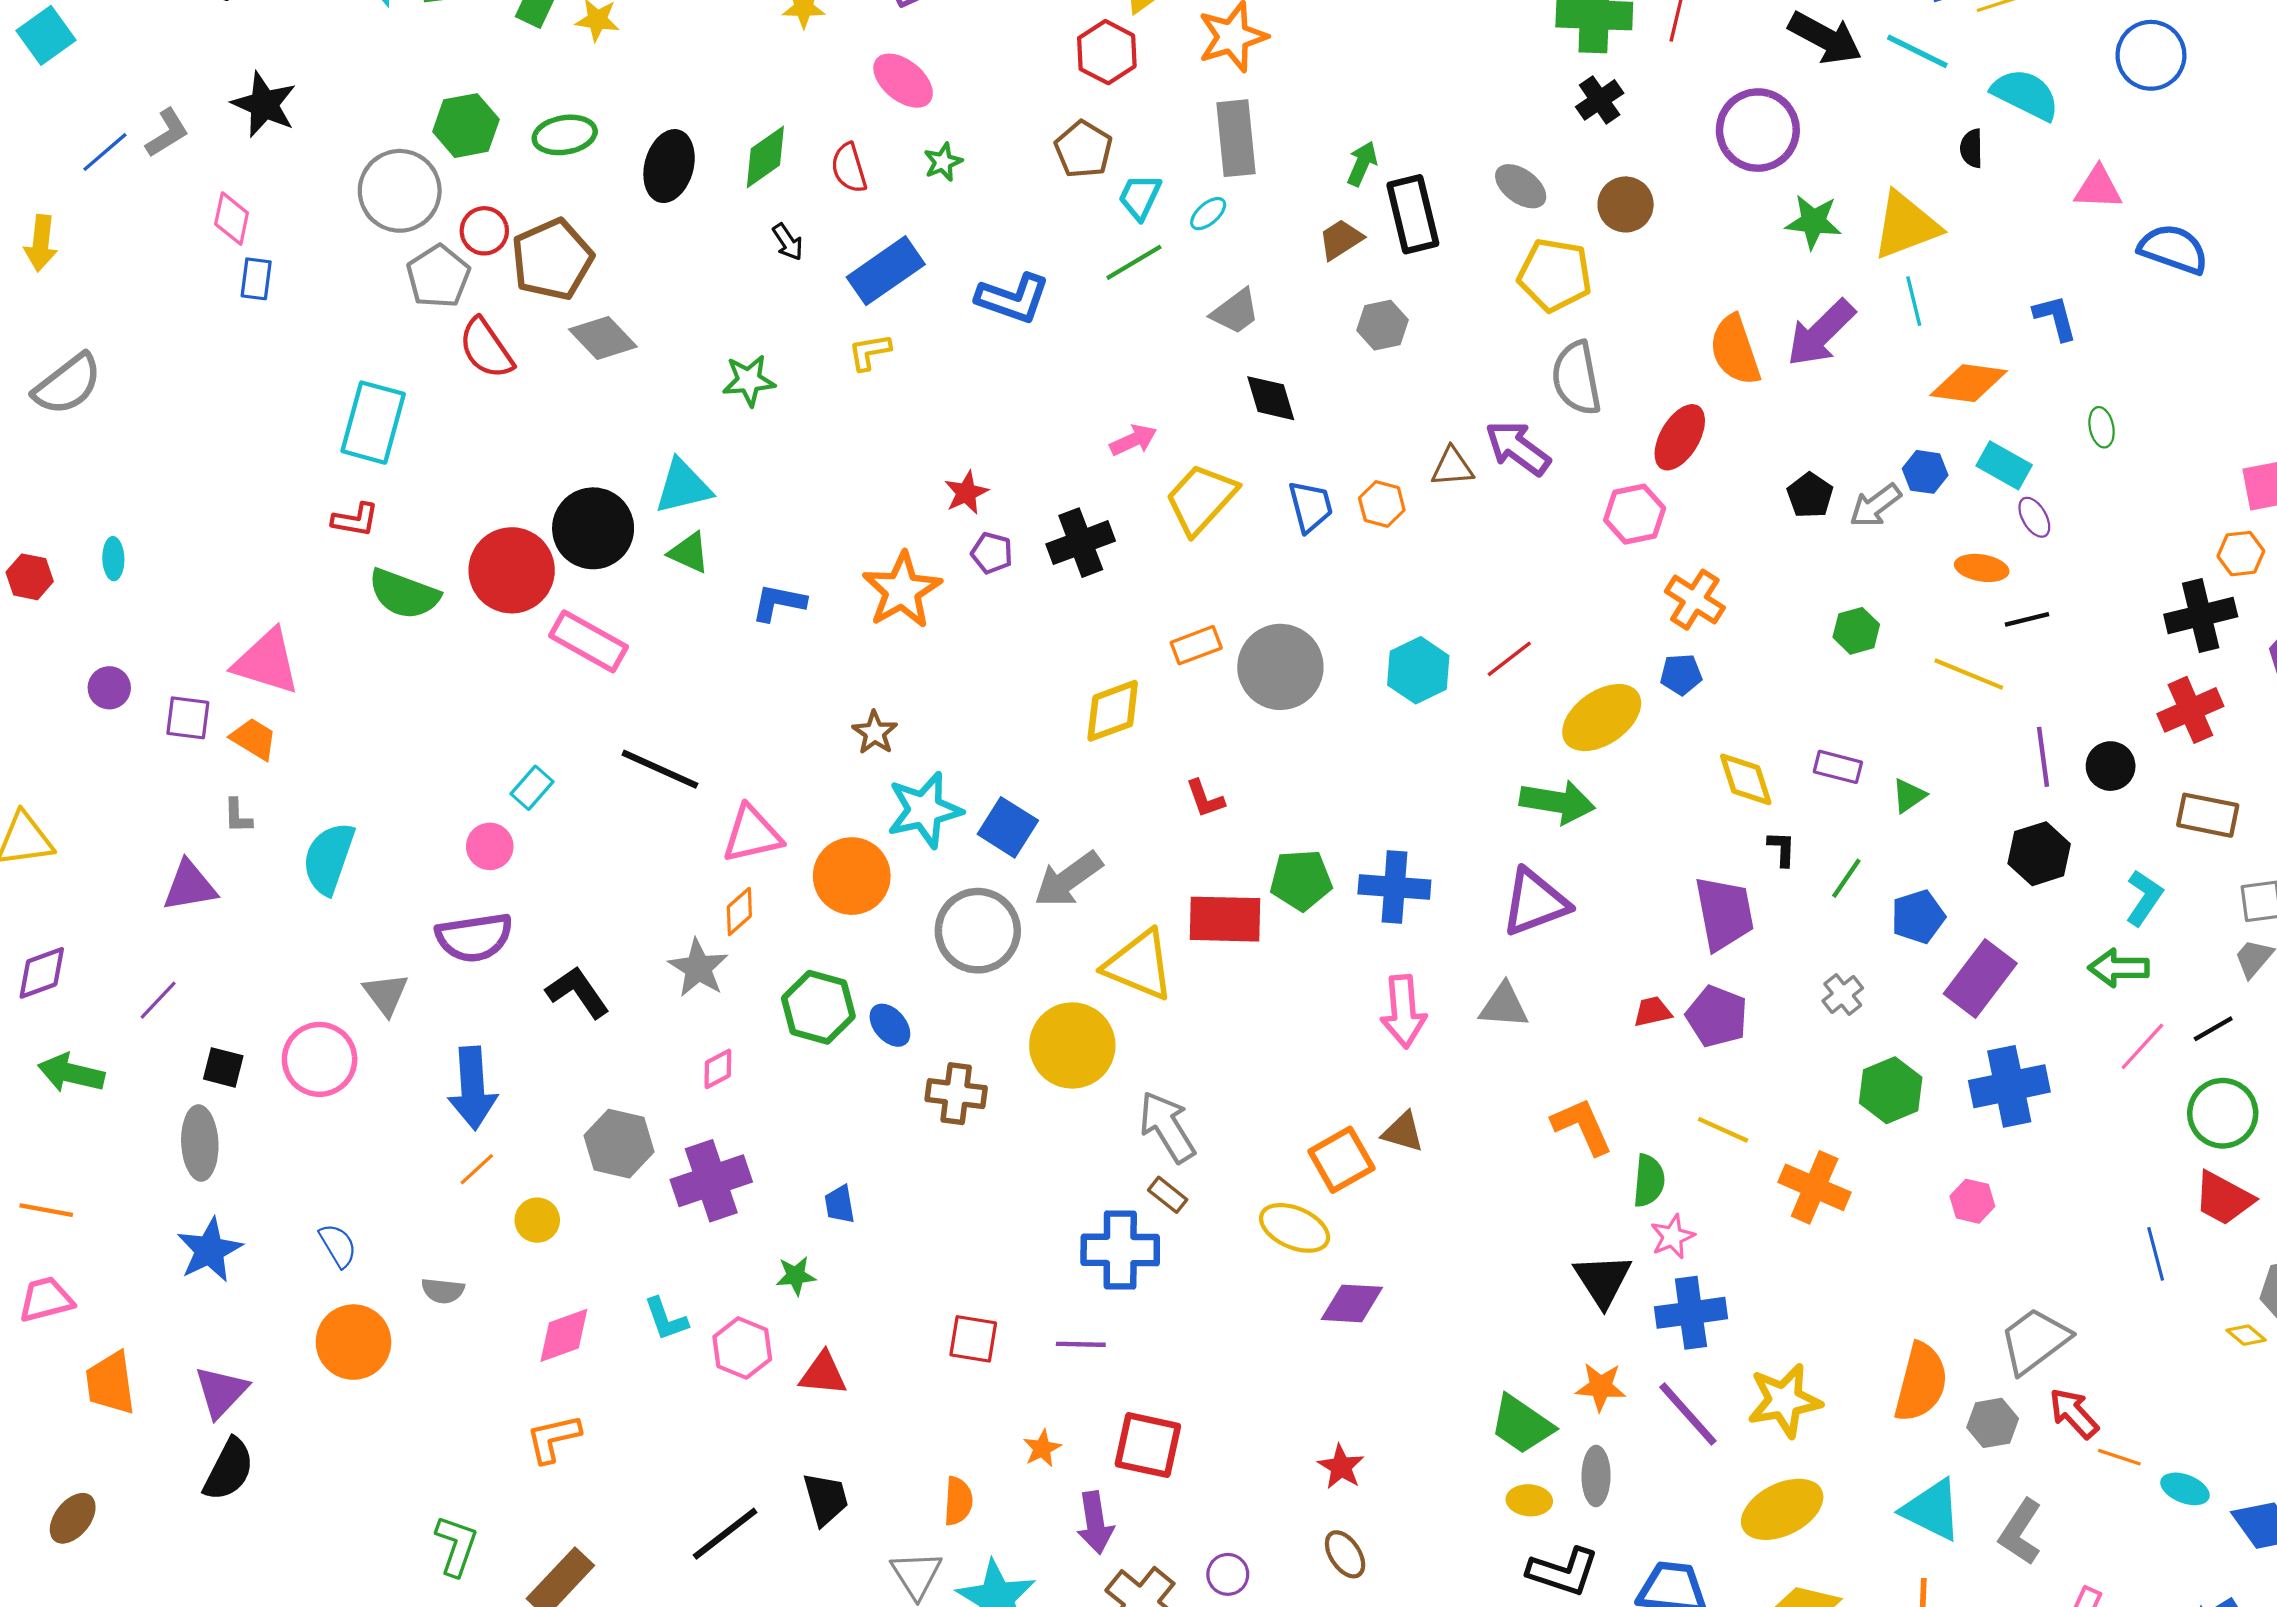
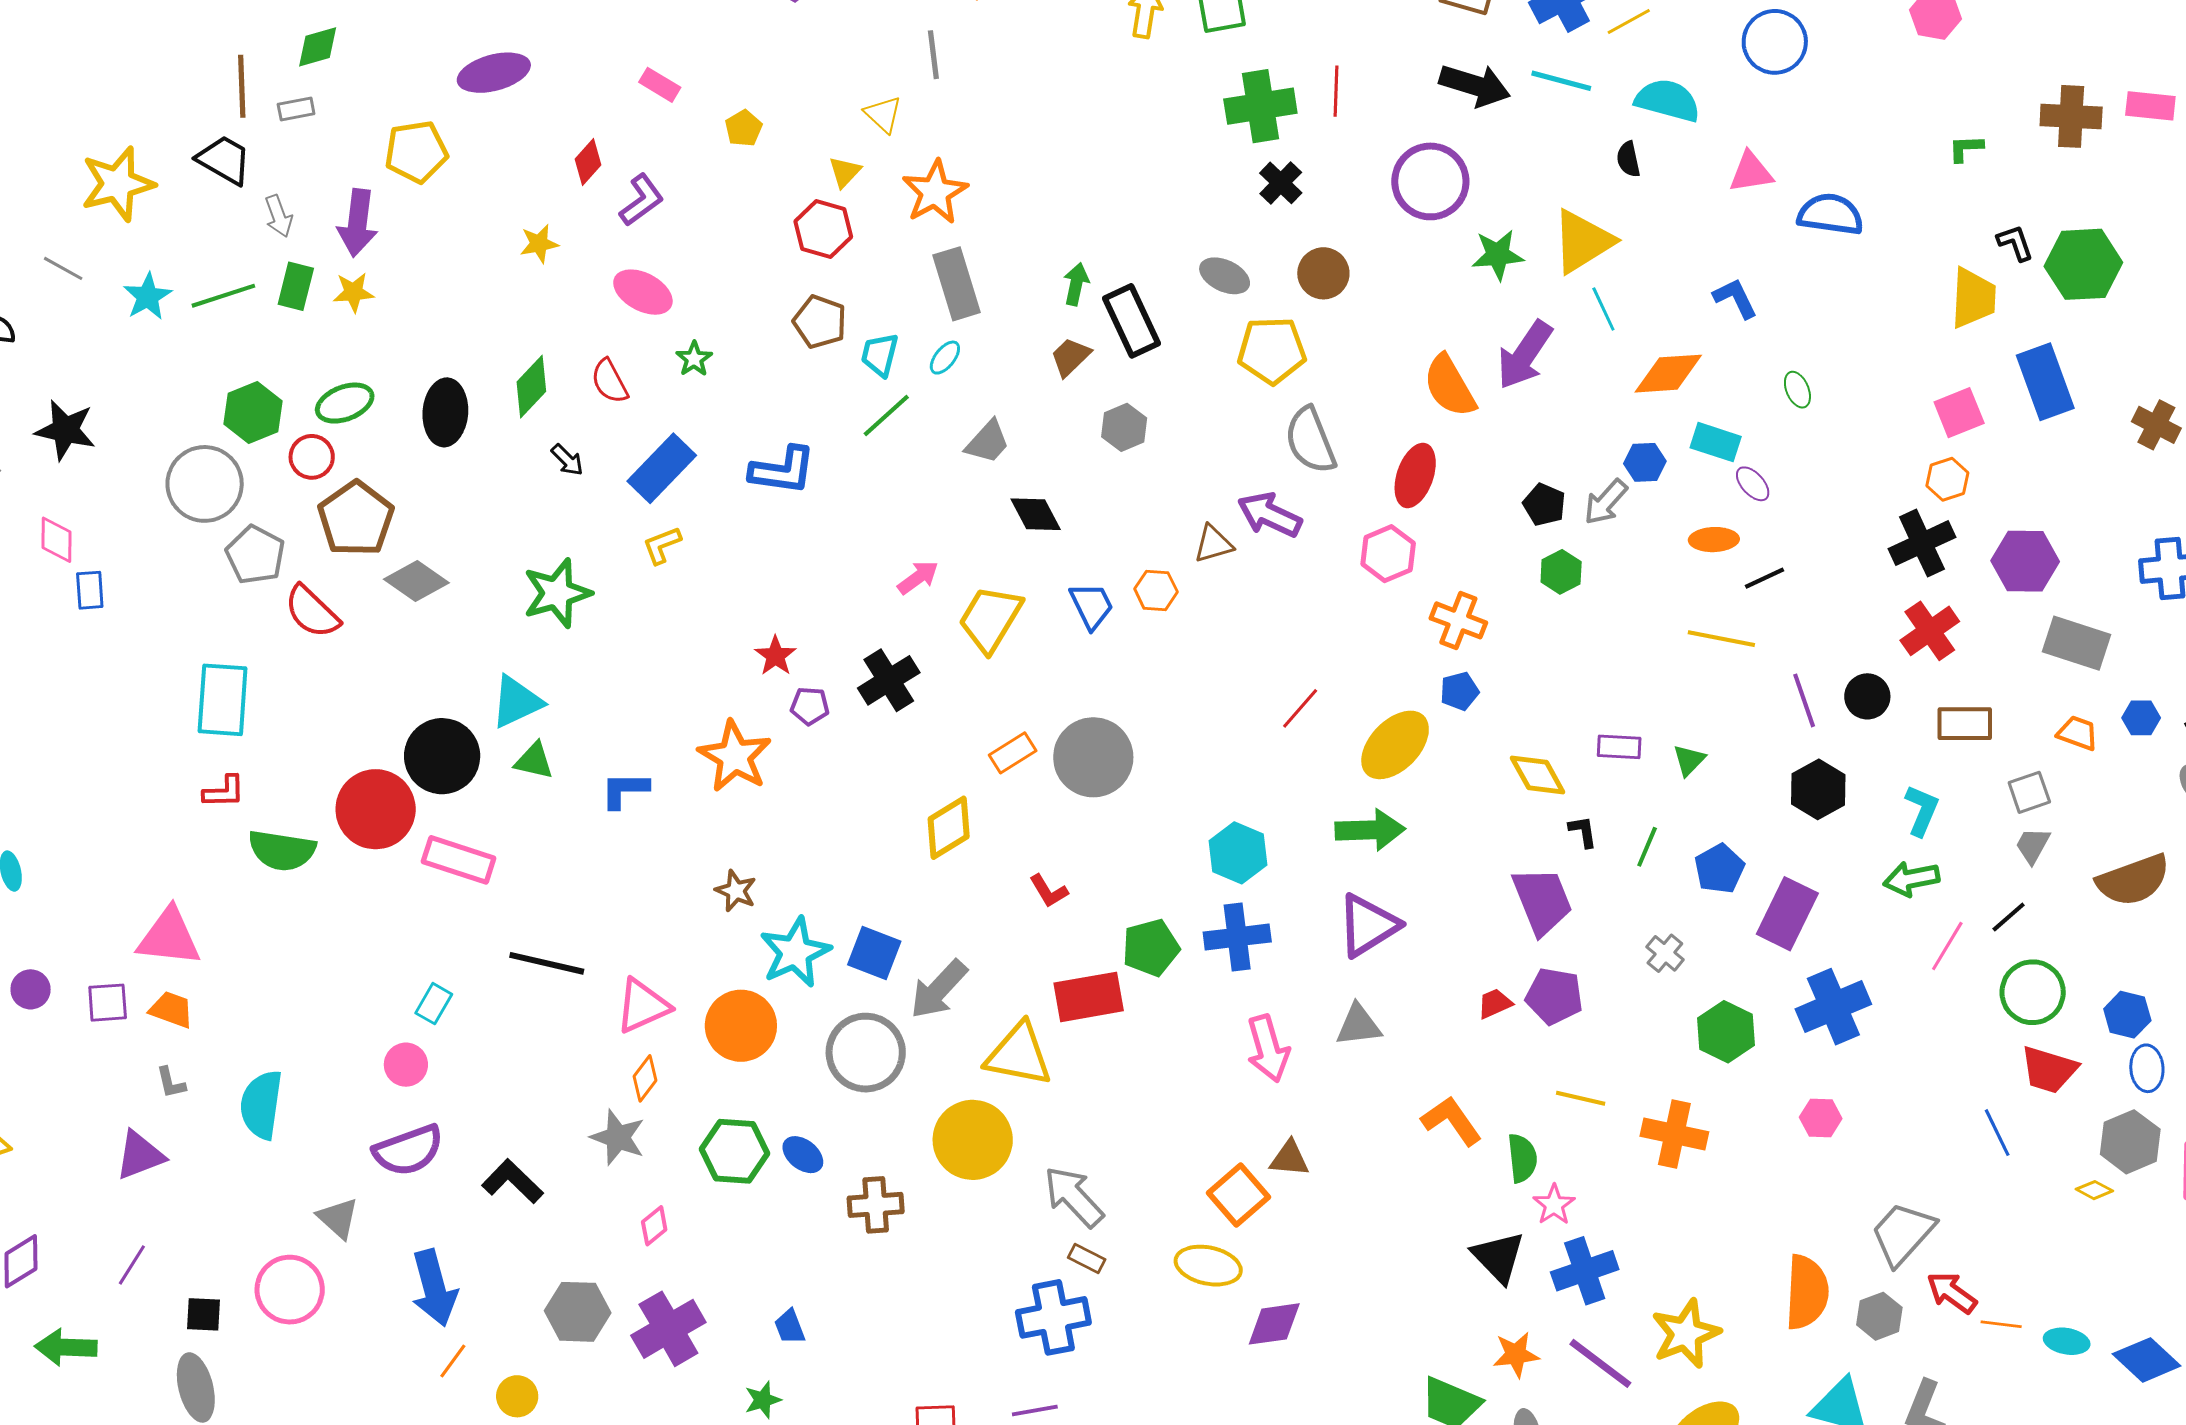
red circle: (484, 231) -> (312, 457), moved
green star: (749, 380) -> (557, 593), size x1.4
green hexagon: (1856, 631) -> (1561, 572), moved
cyan hexagon: (1418, 670) -> (1238, 853), moved

